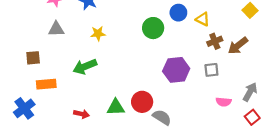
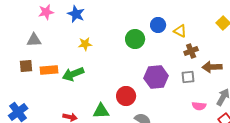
gray triangle: (56, 29) -> (34, 40), moved
brown arrow: (238, 46) -> (212, 67), moved, turned 36
orange rectangle: (46, 84) -> (49, 70), moved
red circle: (142, 102) -> (126, 96), moved

